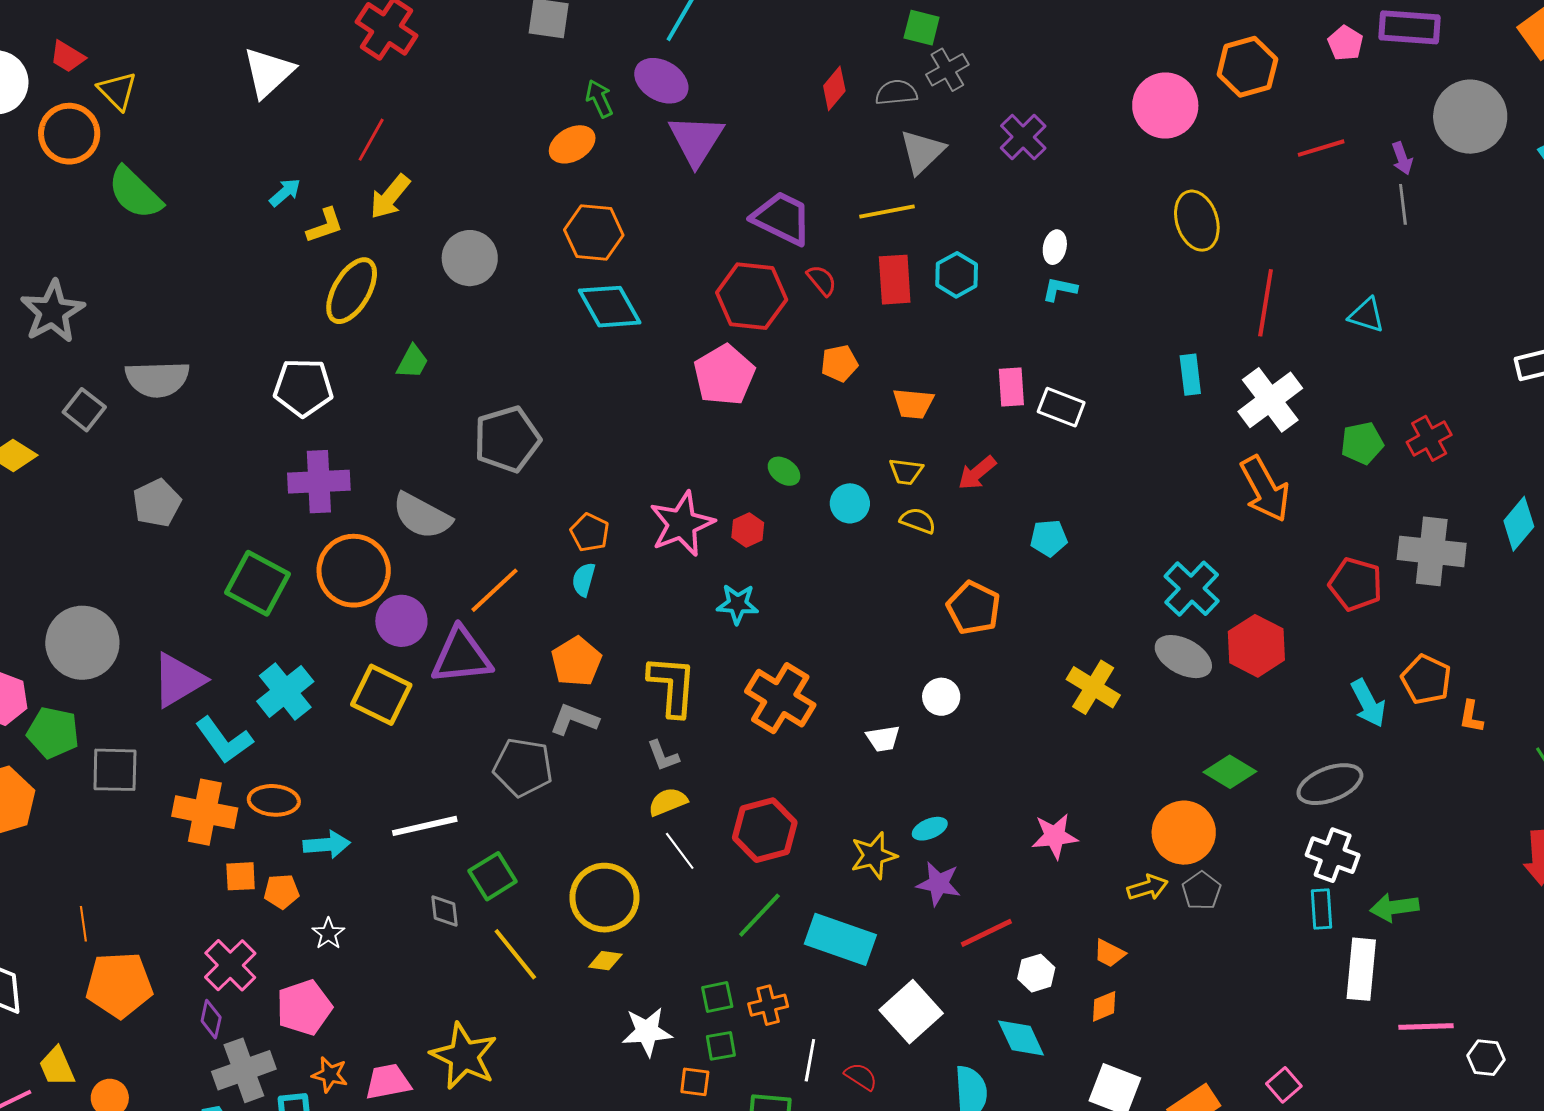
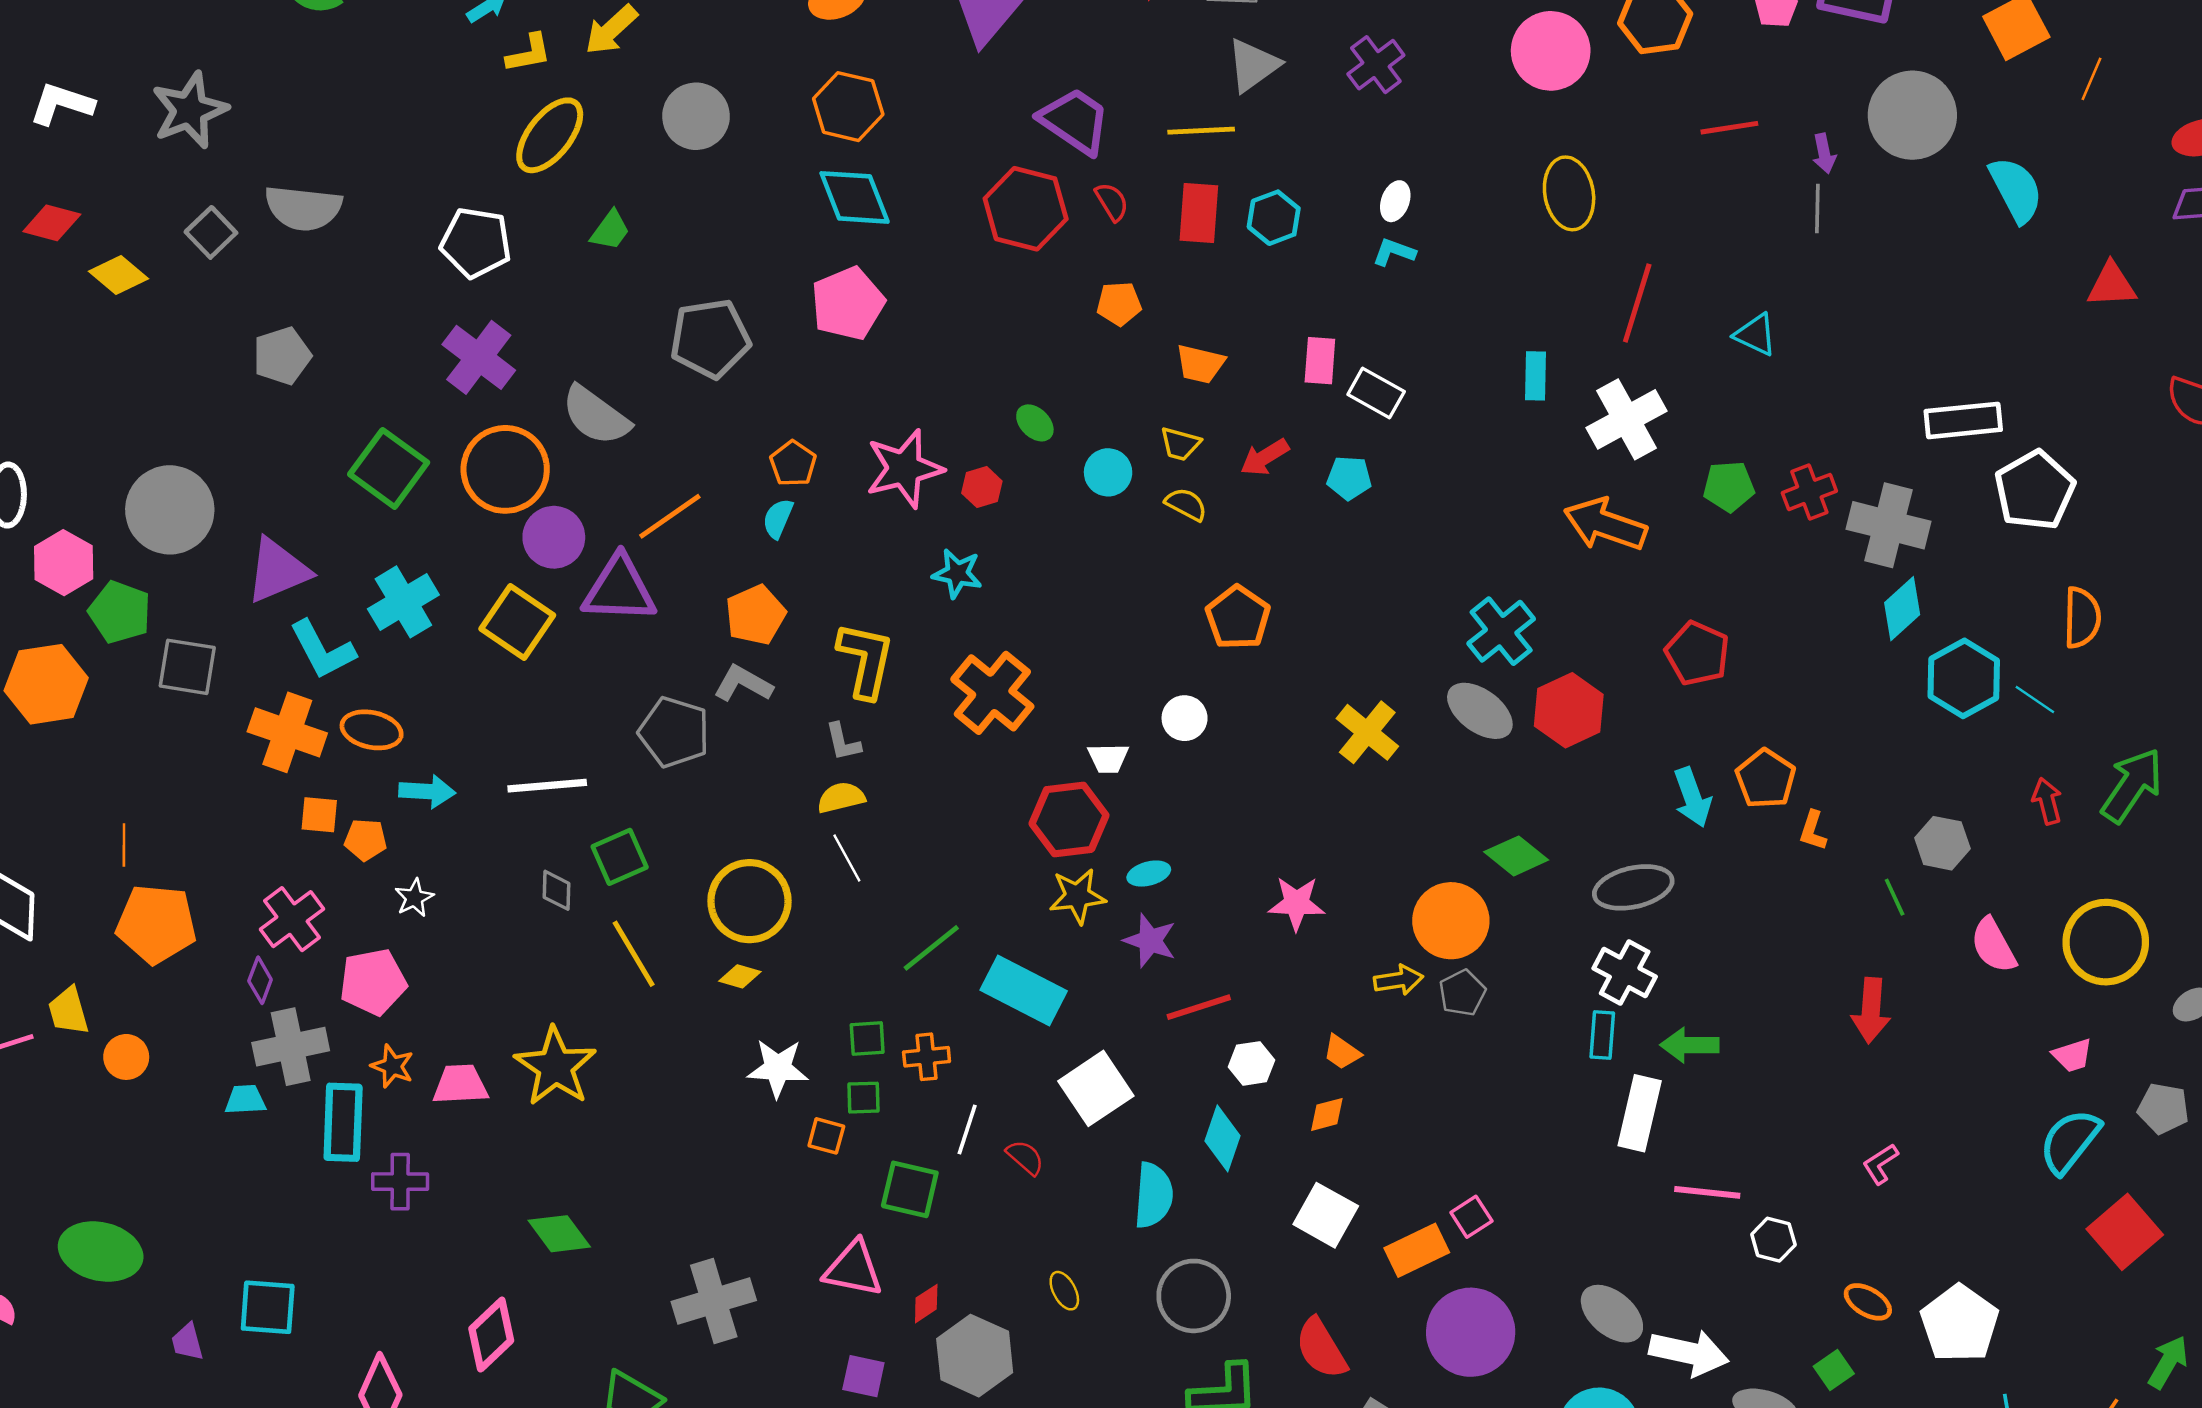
pink pentagon: (724, 375) -> (848, 304), moved
purple cross: (319, 482) -> (479, 357), turned 32
orange arrow: (1265, 489) -> (1605, 525), turned 130
cyan pentagon: (1049, 538) -> (1349, 478), moved
gray cross: (1432, 551) -> (1889, 525), moved
red hexagon: (765, 830) -> (1069, 819), moved
cyan diamond: (1021, 1038) -> (1222, 1138), turned 36
pink square: (1284, 1085) -> (1471, 1217), moved

